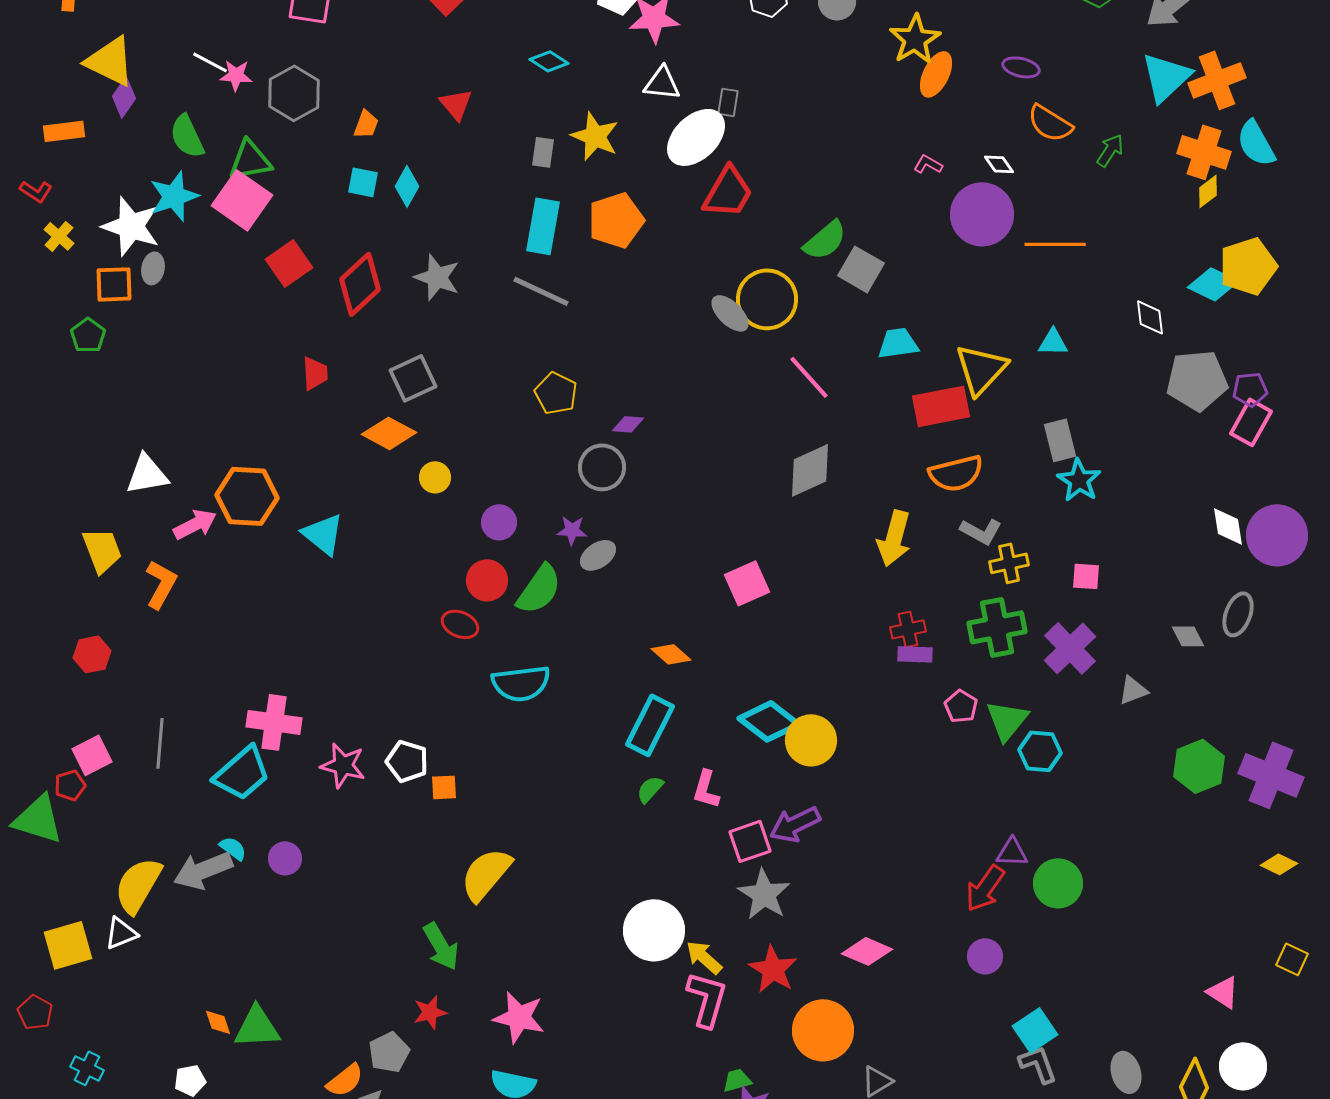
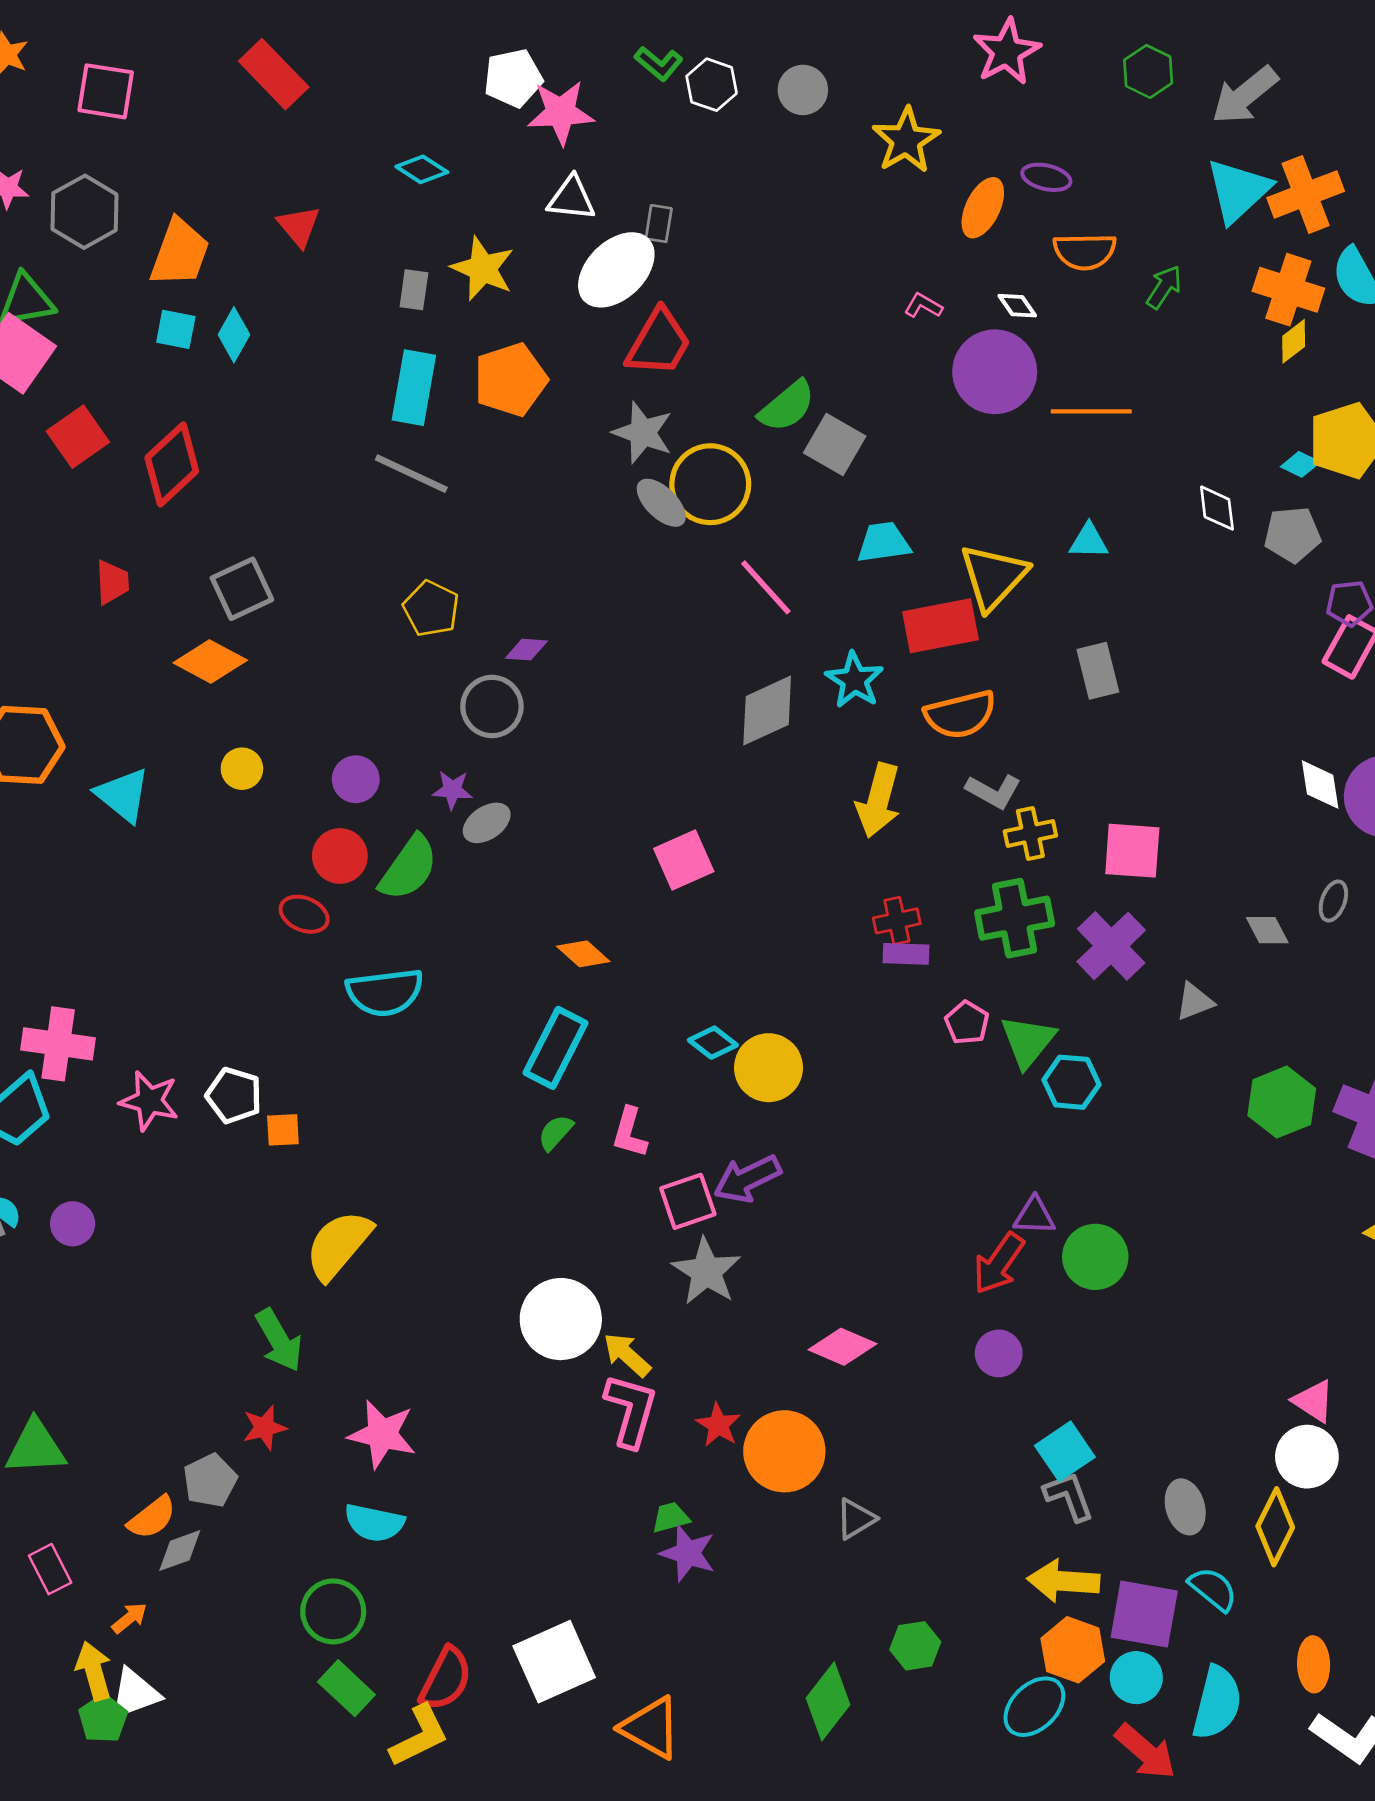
orange ellipse: (936, 74) -> (983, 208), moved
orange semicircle: (1050, 123) -> (1085, 251), turned -33
orange trapezoid: (366, 124) -> (180, 253), size x1.8
gray star: (437, 277) -> (643, 433), moved
cyan diamond: (1213, 284) -> (1300, 464), size x0.6
gray pentagon: (1197, 380) -> (1292, 534), moved, size x0.7
yellow circle: (435, 477) -> (242, 769), moved
cyan star: (1079, 480) -> (854, 680), moved
pink square: (1086, 576) -> (1132, 851), size x1.6
gray ellipse: (1238, 614) -> (1333, 901), size x0.7
cyan diamond: (769, 721) -> (713, 1043), size x0.6
red star: (773, 969) -> (718, 1425), moved, size x0.7
white circle: (1243, 1066) -> (1307, 1457), moved

